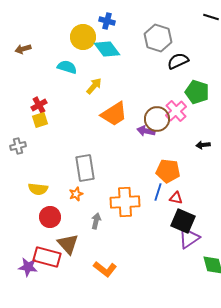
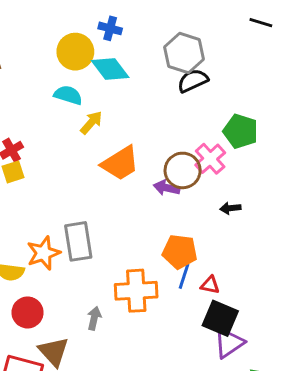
black semicircle: (178, 61) -> (193, 81), moved
cyan semicircle: (67, 67) -> (68, 95), moved
black arrow: (203, 145) -> (230, 208), moved
orange pentagon: (168, 171) -> (180, 252), moved
orange star: (76, 194) -> (43, 253), moved, size x1.6

